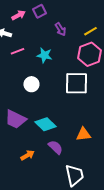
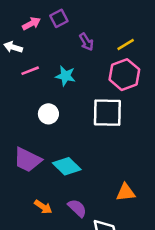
orange triangle: (83, 134) -> (126, 192), moved
purple semicircle: (55, 147) -> (77, 208), moved
orange arrow: (27, 155) -> (43, 207), turned 64

